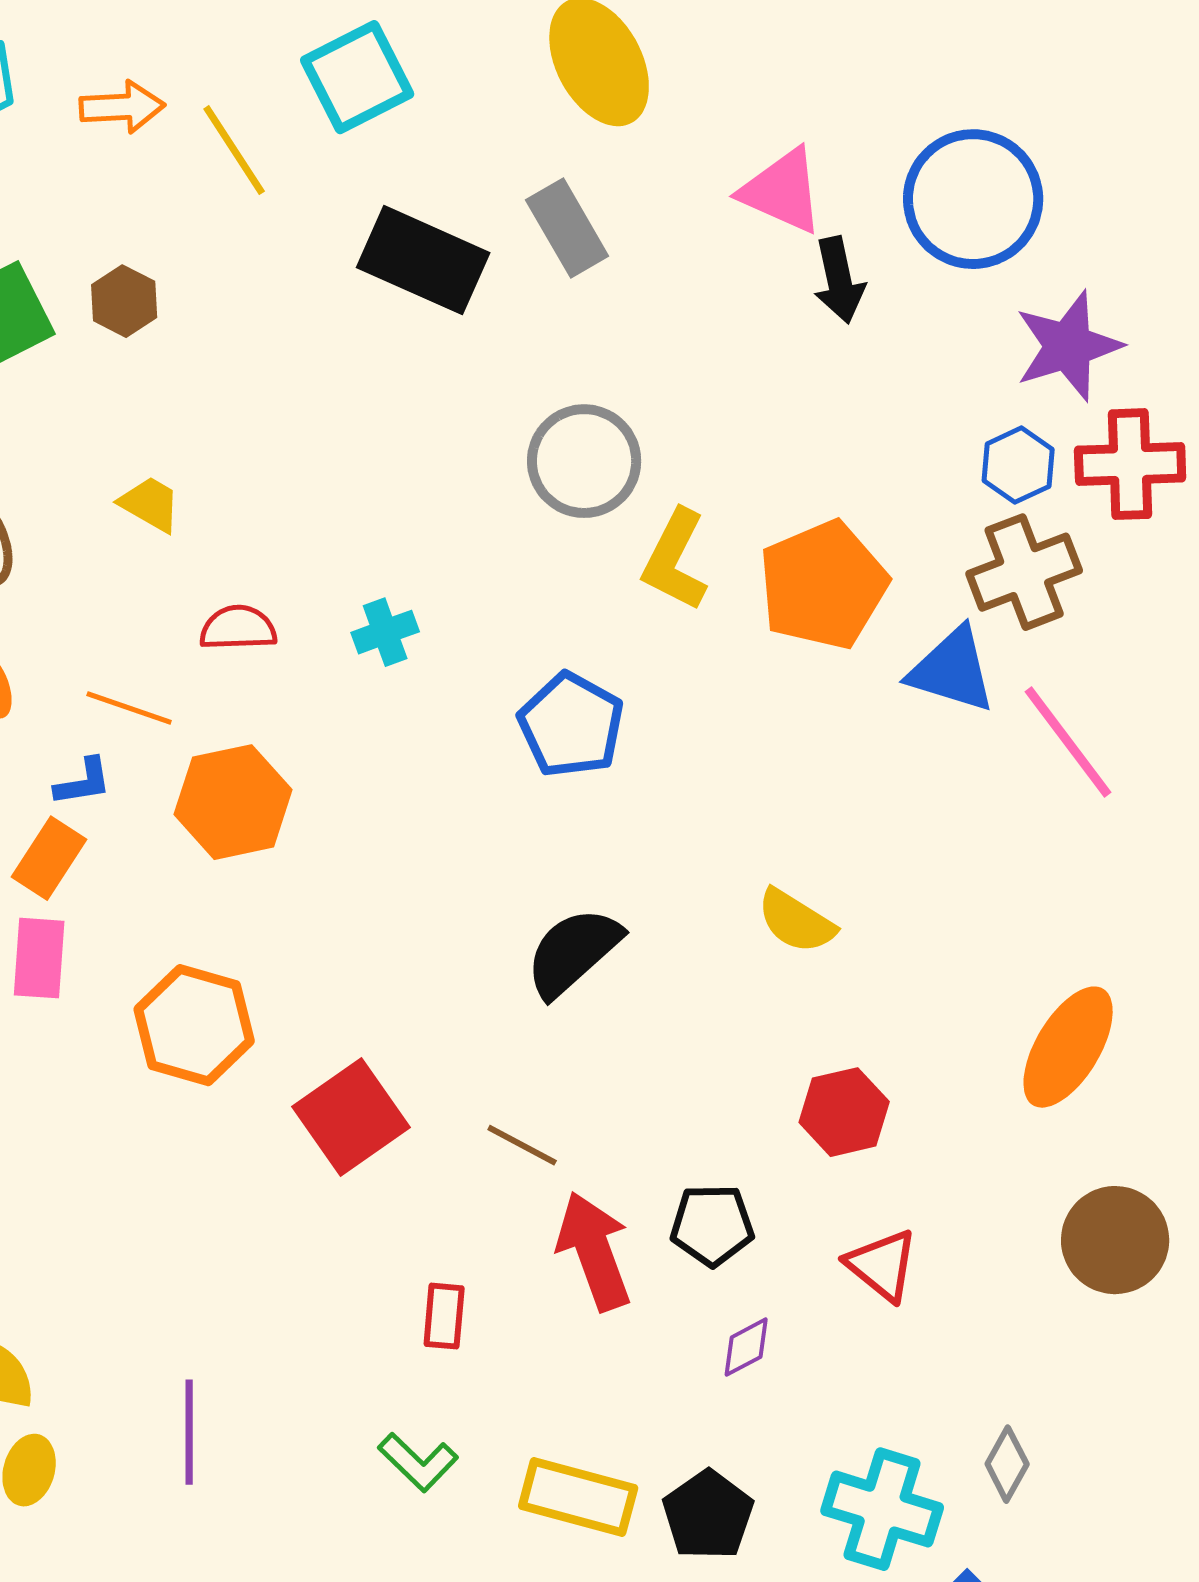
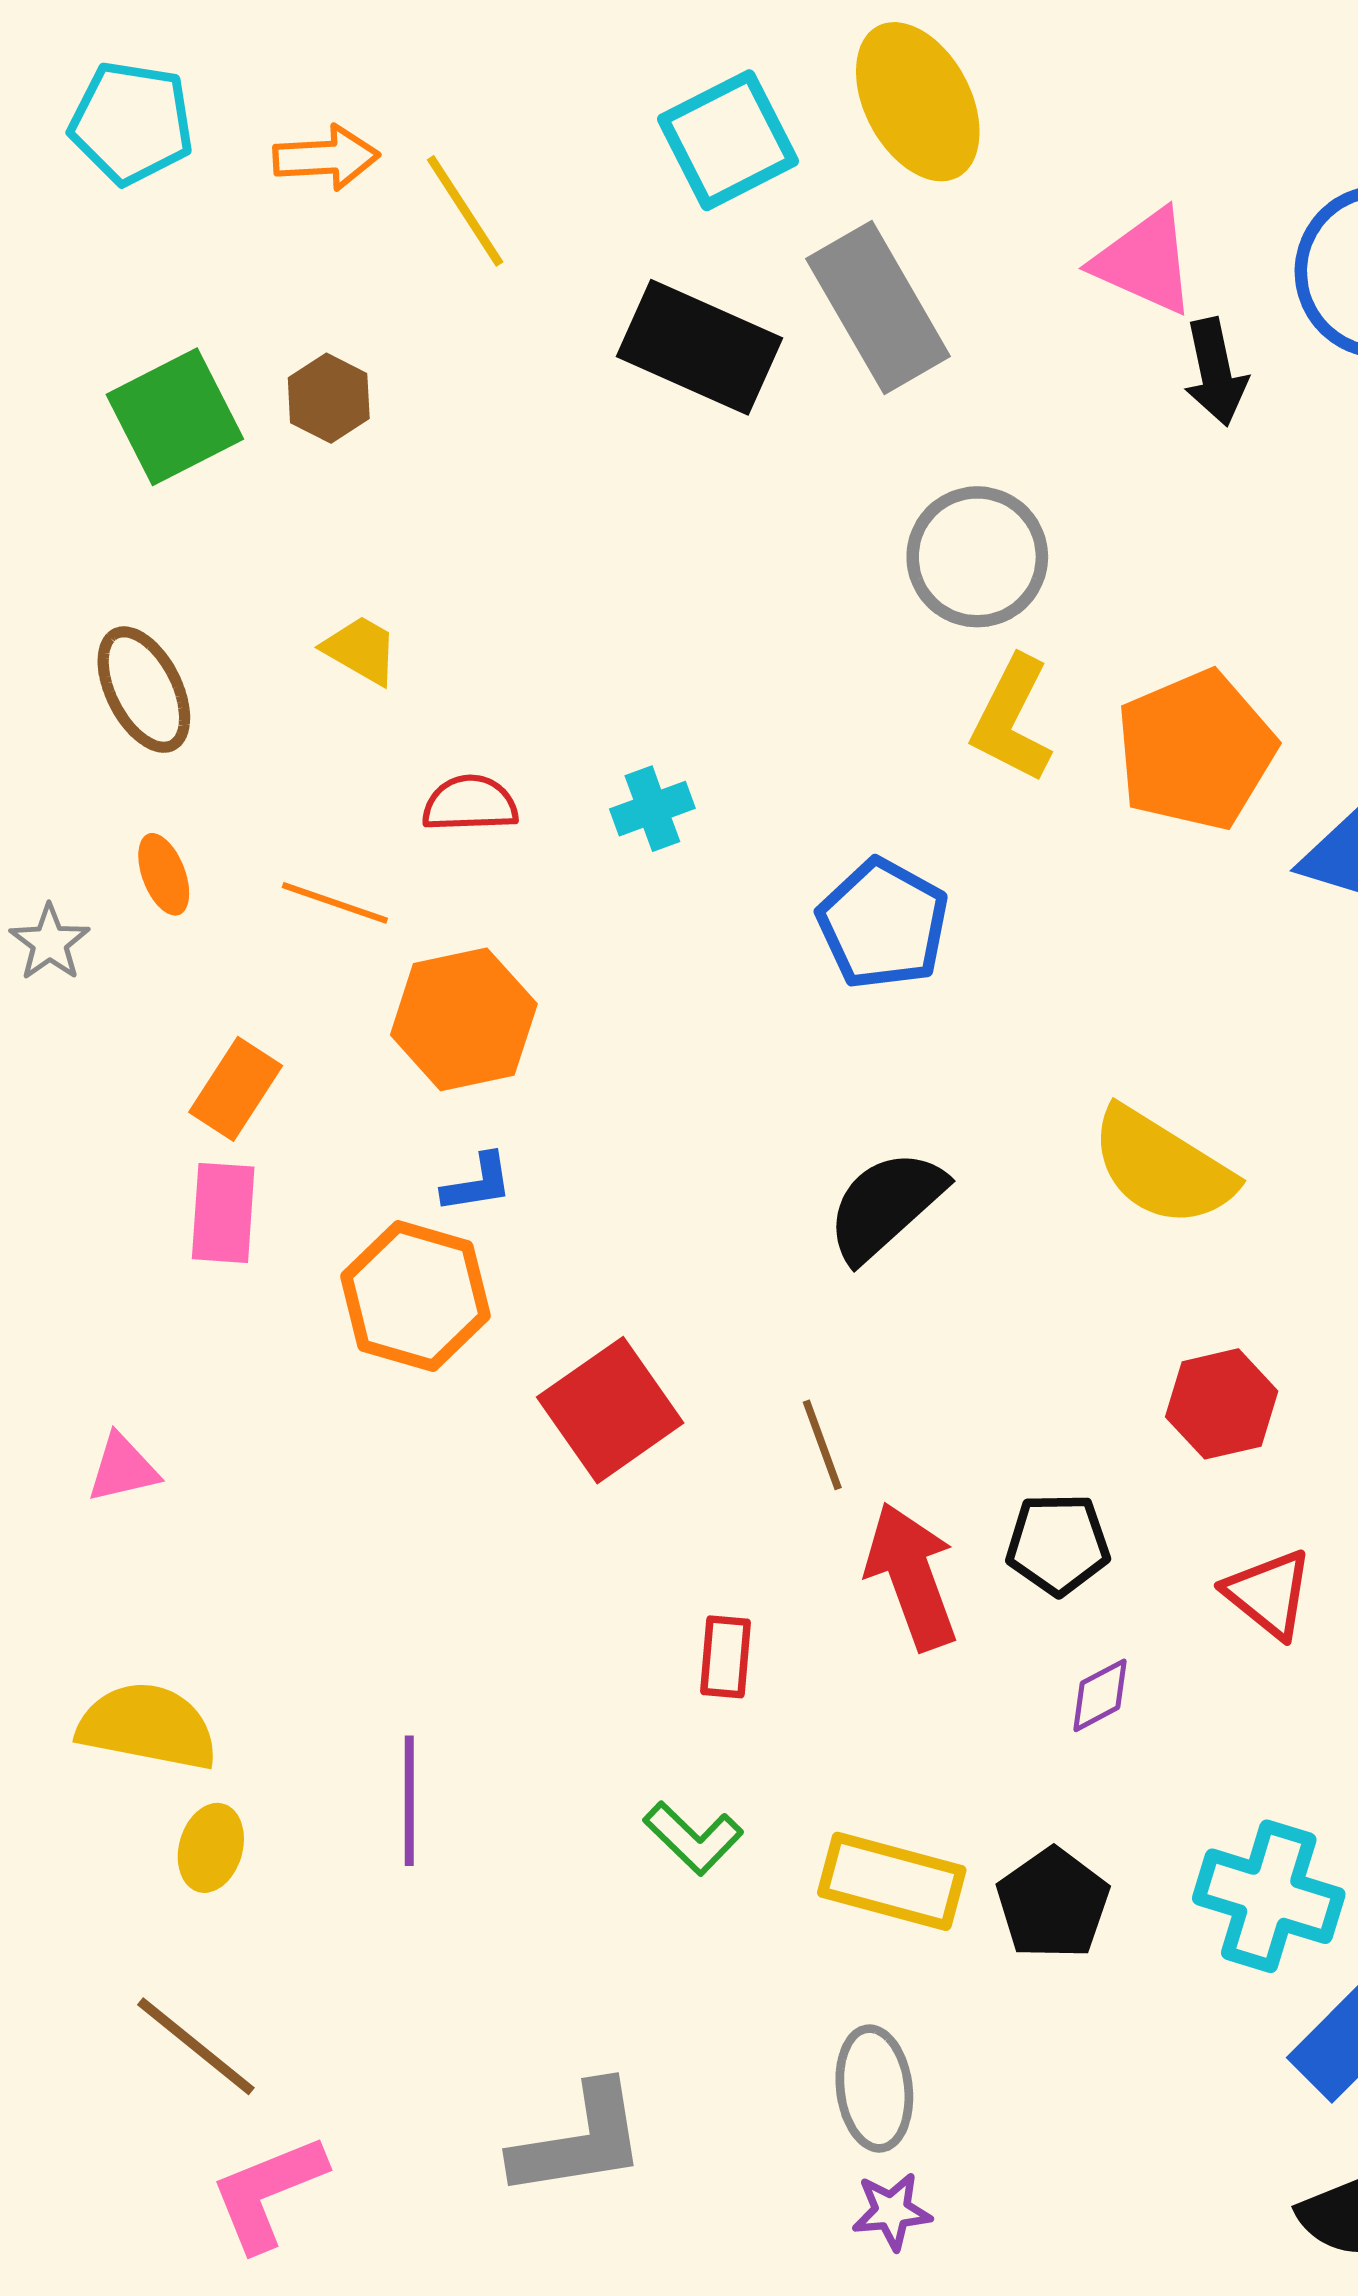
cyan square: (357, 77) -> (728, 140), moved
gray rectangle: (567, 228) -> (878, 308), size x1.4
gray circle: (584, 461) -> (977, 557), moved
blue L-shape: (83, 782) -> (477, 1183), moved
yellow semicircle: (796, 921) -> (1162, 1167), size x1.5
brown line: (522, 1145) -> (822, 1445), turned 42

